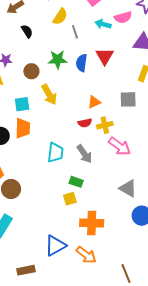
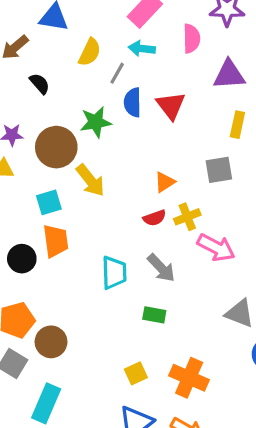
pink semicircle: (123, 17) -> (191, 39), turned -66
cyan arrow: (103, 24) -> (142, 49), moved
gray line: (75, 32) -> (117, 73), turned 56
blue semicircle: (82, 63) -> (133, 102), moved
brown circle: (31, 71) -> (56, 147), size x1.6
yellow square: (70, 199) -> (136, 373), moved
orange cross: (92, 223) -> (189, 378), turned 30

